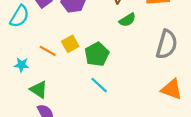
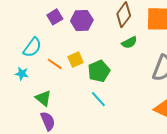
cyan semicircle: (19, 16) -> (32, 47), moved
cyan star: (22, 65) -> (22, 74), moved

